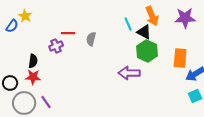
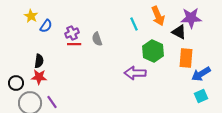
blue semicircle: (12, 26) -> (46, 26), moved
black triangle: (144, 32) -> (179, 32), moved
red line: (68, 33) -> (74, 44), moved
gray semicircle: (91, 39) -> (97, 39), turned -32
purple cross: (56, 46) -> (72, 33), moved

